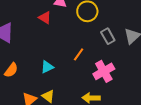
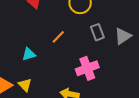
orange line: (79, 54) -> (58, 37), moved

